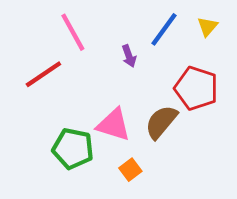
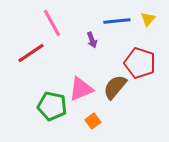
blue line: (164, 29) -> (117, 21), turned 48
pink triangle: (114, 125) -> (81, 89), turned -40

